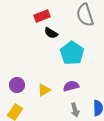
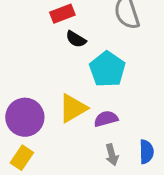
purple circle: (17, 85) -> (25, 117), size x1.6
yellow triangle: (44, 90) -> (73, 108), moved, size x1.5

